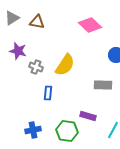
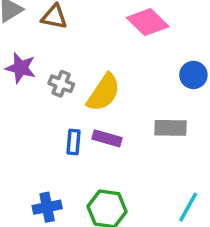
gray cross: (36, 67) -> (61, 84), moved
purple rectangle: (88, 116) -> (107, 138), moved

